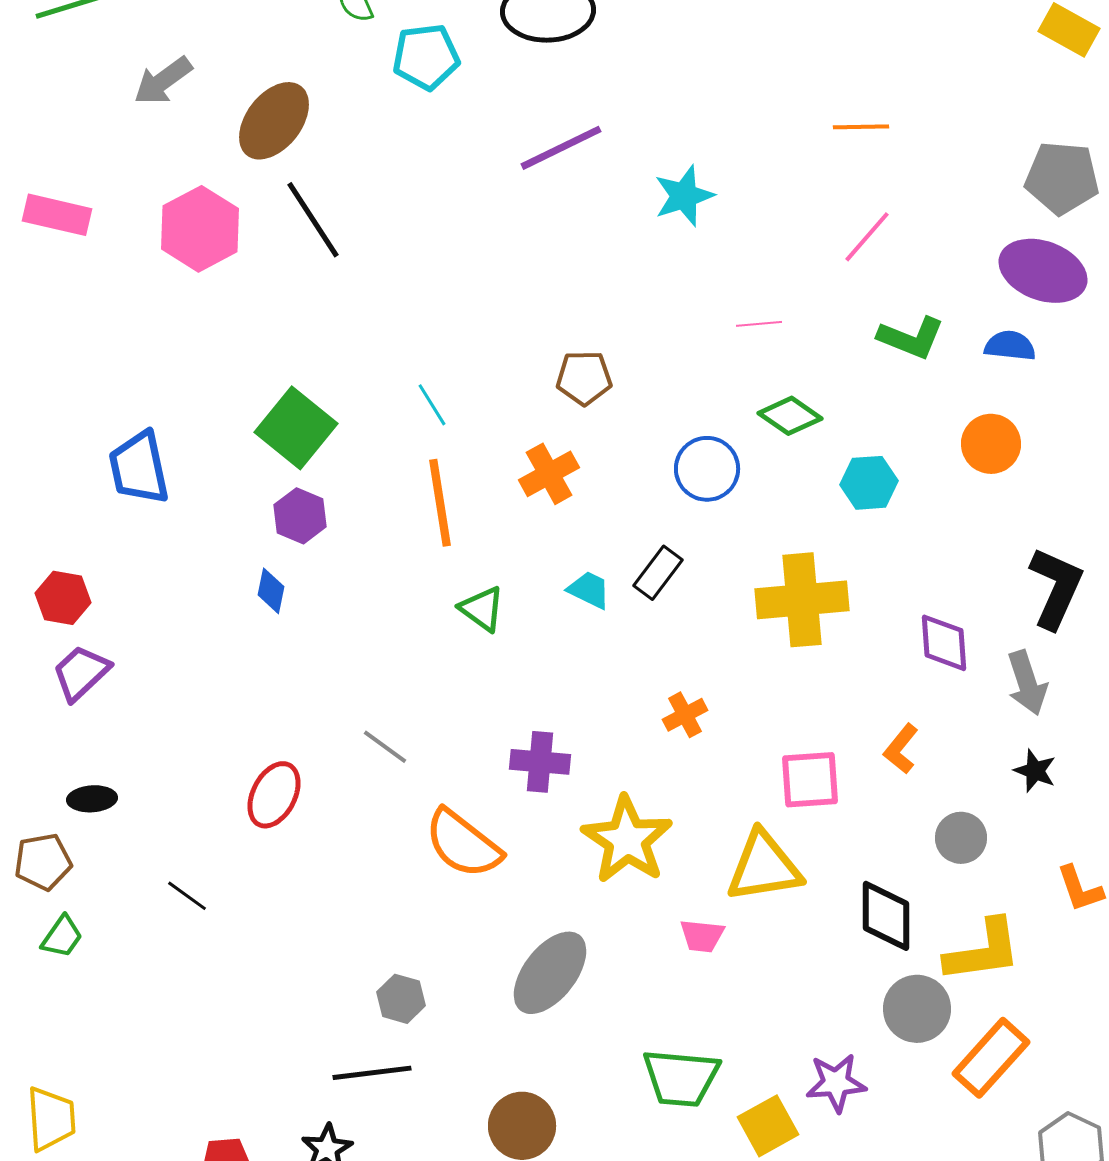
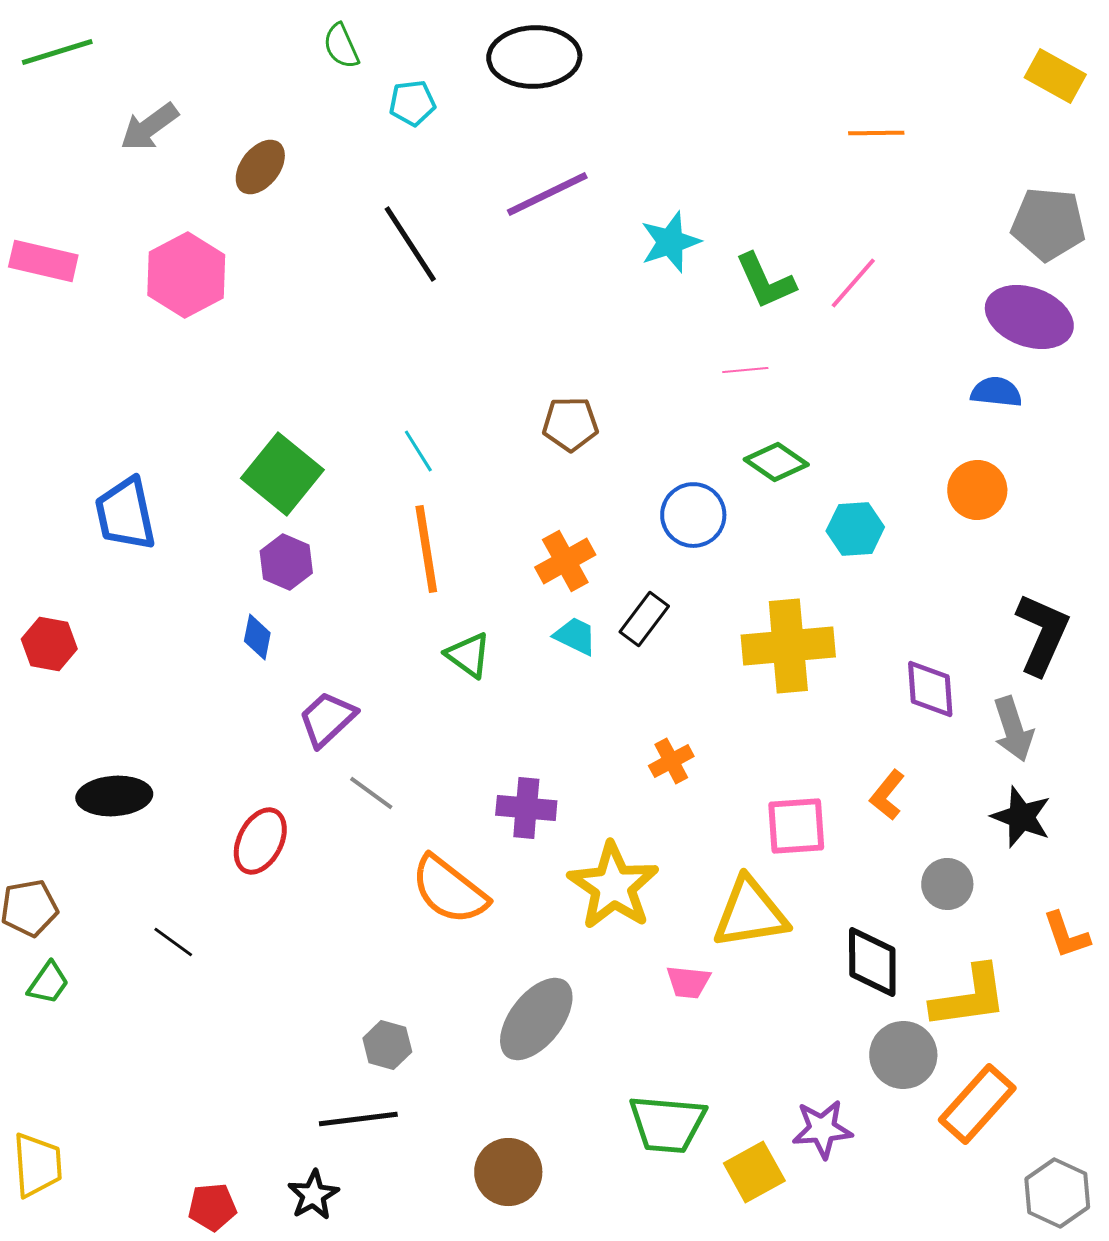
cyan pentagon: (426, 57) -> (412, 103), size x0.7
brown ellipse: (274, 121) -> (260, 167), size x0.7
orange line: (861, 127) -> (876, 133), moved
black line: (313, 220) -> (410, 244), moved
green L-shape: (911, 338) -> (765, 281), moved, turned 44
orange cross: (549, 474) -> (565, 561), moved
purple trapezoid: (81, 673) -> (327, 719), moved
black star: (1035, 771) -> (1021, 817), size x1.4
black ellipse: (92, 799) -> (114, 796), moved, size x1.5

